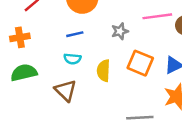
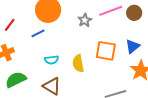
gray star: (120, 31) -> (85, 20), moved
blue line: (75, 34) -> (38, 33), moved

